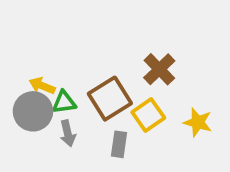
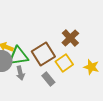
green triangle: (64, 102) -> (18, 56), size x1.5
gray rectangle: (119, 144) -> (48, 79), turned -48

